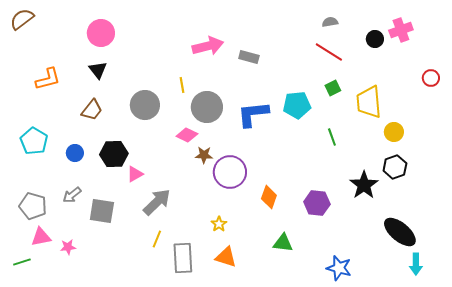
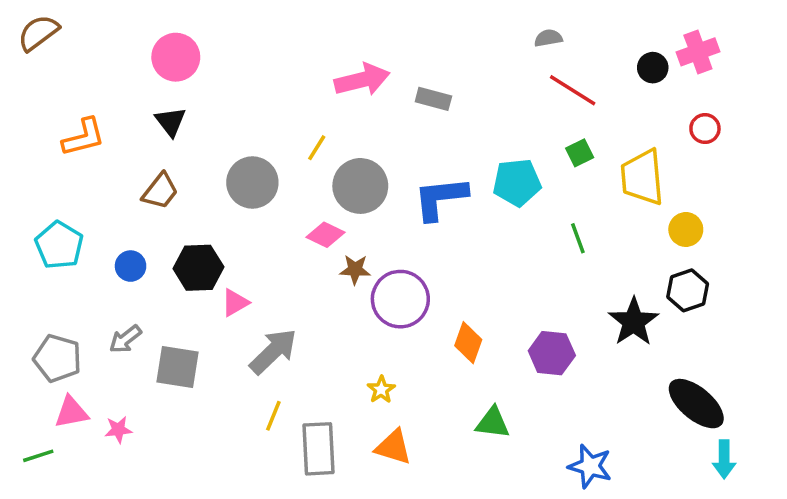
gray semicircle: (330, 22) -> (548, 38), moved
red circle: (431, 78) -> (705, 129), moved
yellow line: (182, 85) -> (317, 148), turned 42

